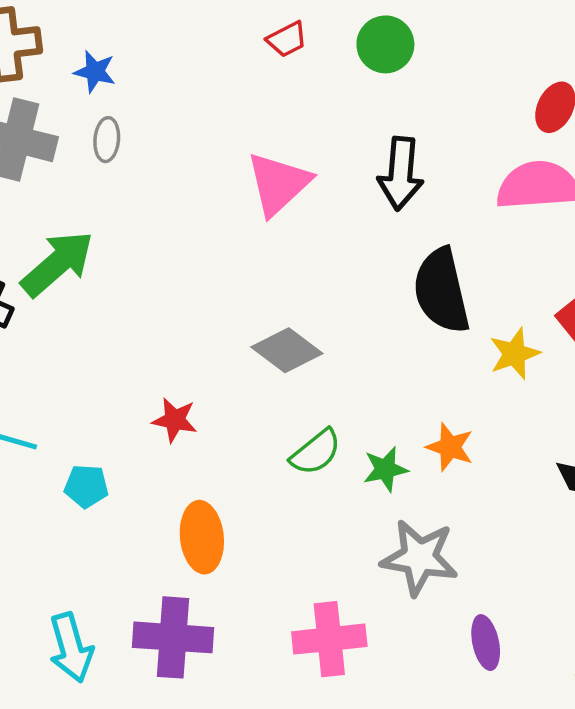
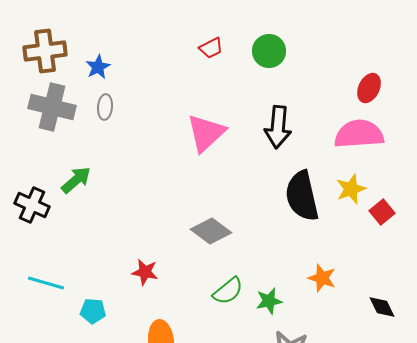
blue star: (95, 72) -> (98, 67), turned 30
green arrow: (57, 264) -> (76, 180), size x0.7
yellow star: (515, 354) -> (351, 189), moved
orange star: (450, 447) -> (322, 278), moved

